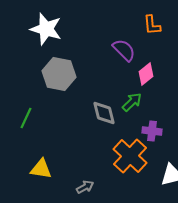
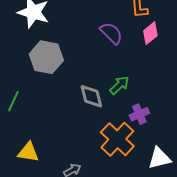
pink diamond: (146, 74) -> (150, 33), moved
purple cross: (152, 131) -> (139, 114), turned -30

